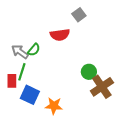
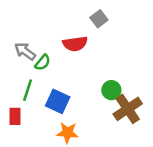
gray arrow: (20, 52) -> (25, 51), moved
red rectangle: (12, 81) -> (15, 116), moved
blue square: (30, 95) -> (58, 101), moved

